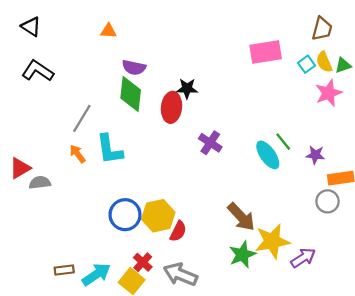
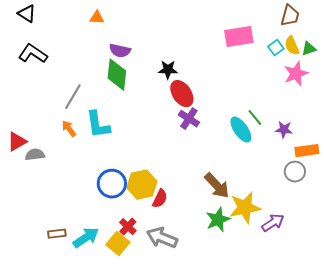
red ellipse: (172, 107) -> (182, 94), moved, turned -40

